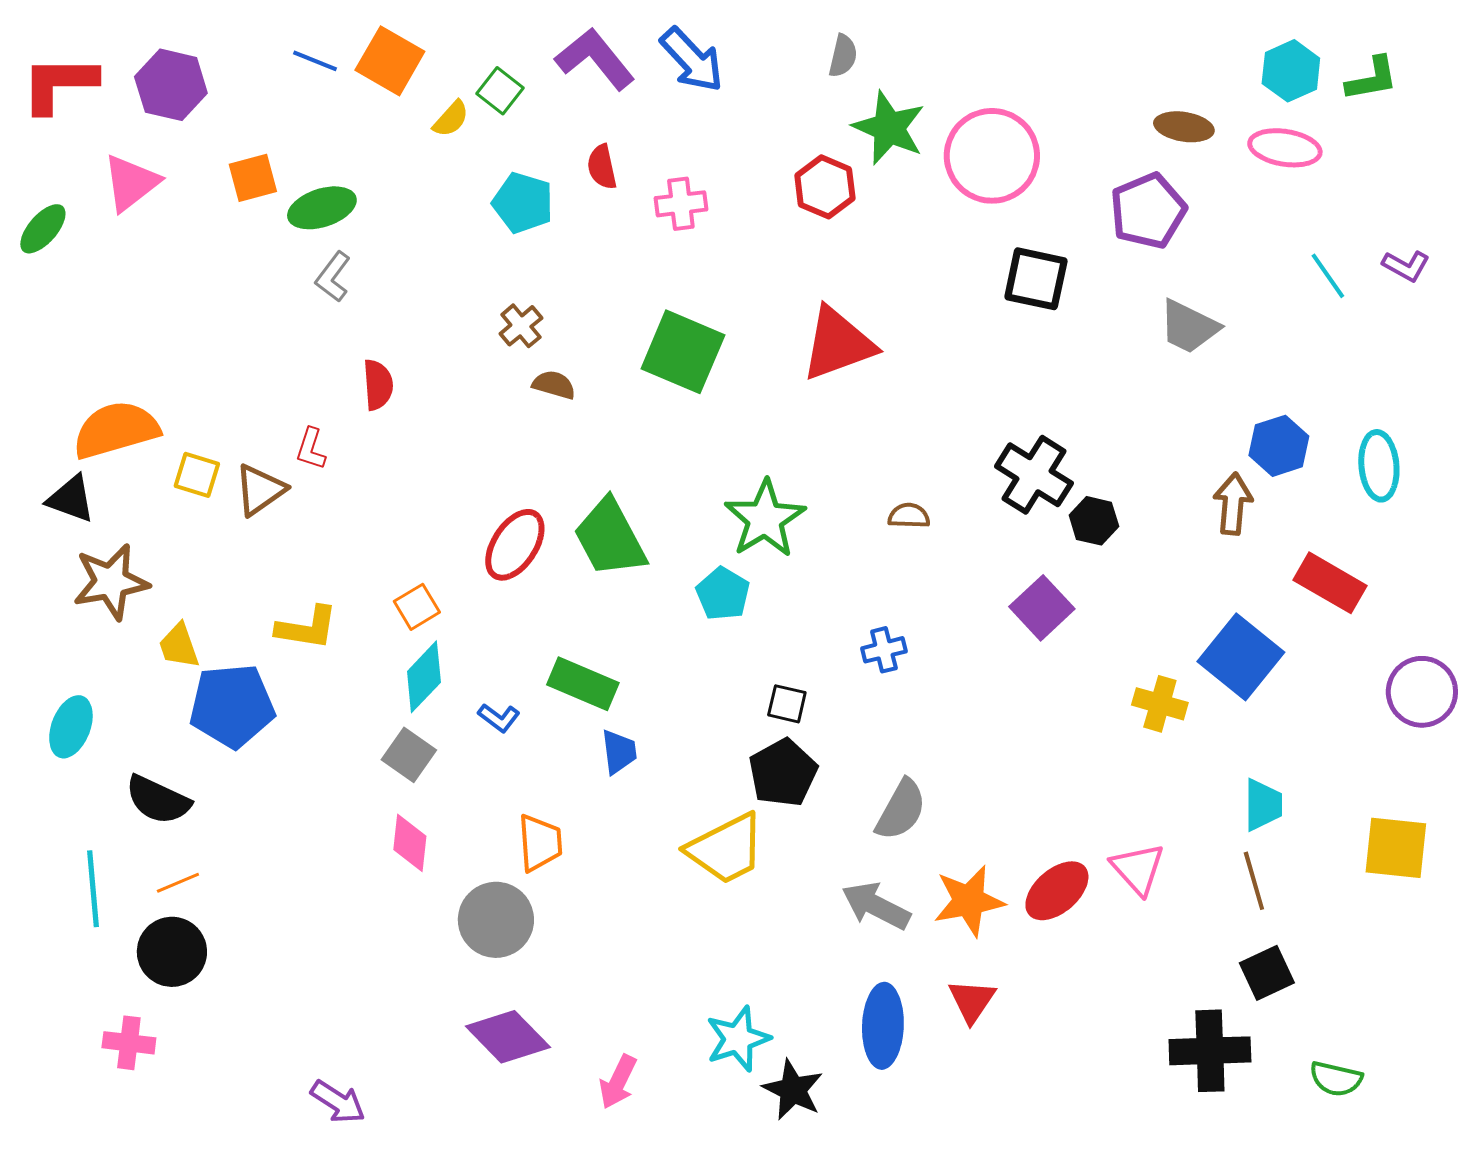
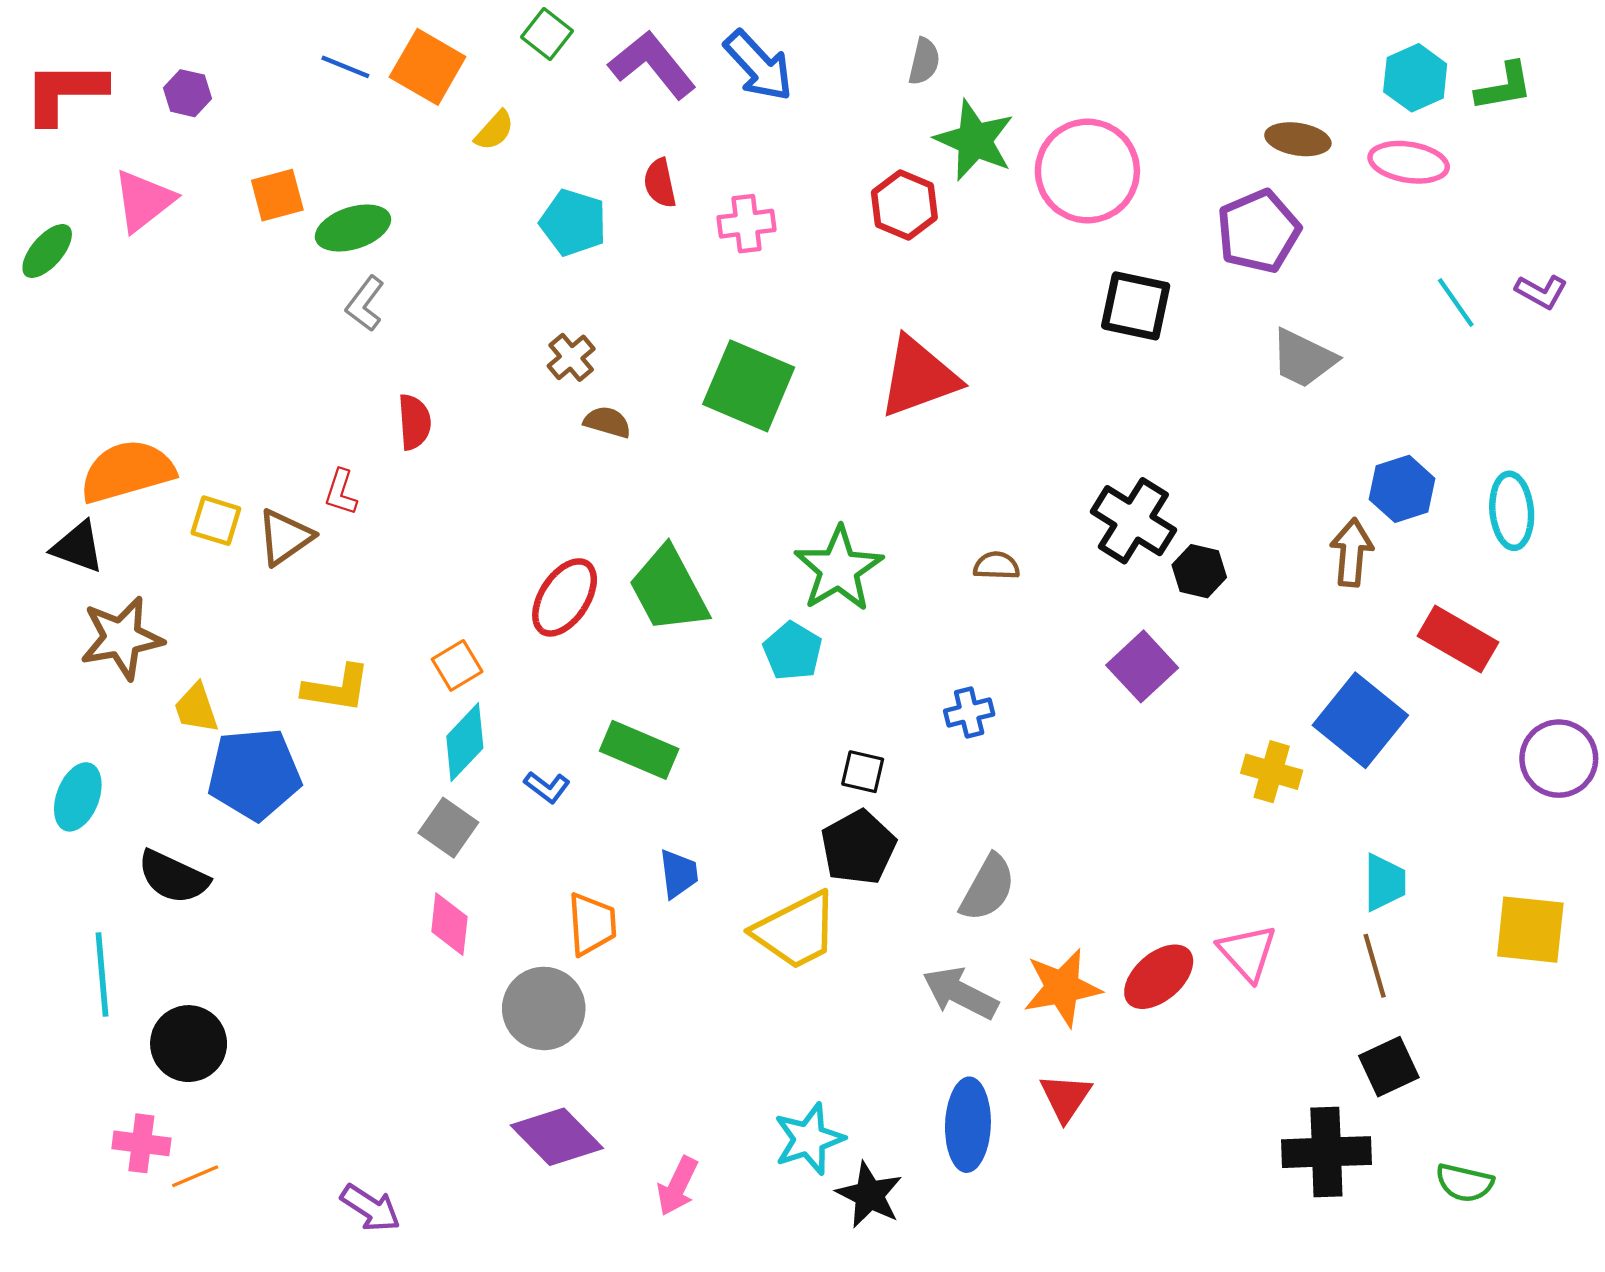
purple hexagon: (171, 85) -> (187, 93), size x0.6
green square: (500, 91) -> (547, 34), moved
blue trapezoid: (619, 752) -> (679, 874), moved
orange line: (178, 883) -> (195, 1176), moved

